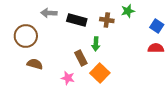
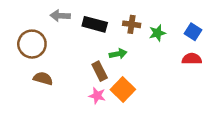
green star: (128, 11) -> (157, 33), moved
green arrow: (96, 44) -> (118, 54), turned -104
pink star: (68, 78) -> (97, 96), moved

